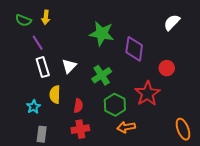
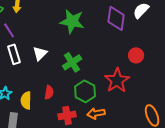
purple diamond: (134, 49) -> (116, 18), moved
yellow semicircle: (55, 95) -> (26, 100), moved
red cross: (80, 129) -> (67, 115), moved

